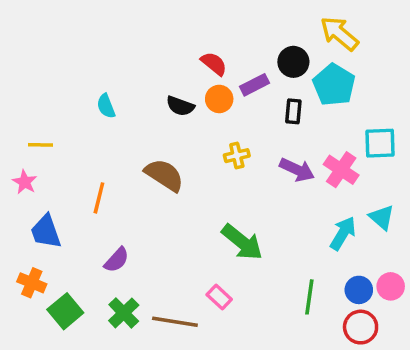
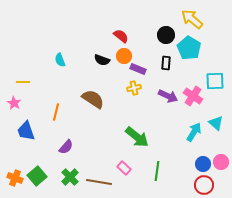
purple rectangle: (255, 85) -> (138, 69), moved, turned 49
orange cross: (32, 283) -> (15, 178), moved
green line: (309, 297) -> (157, 171), moved

